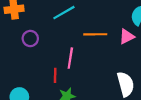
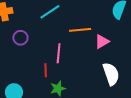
pink triangle: (127, 37) -> (102, 42), moved

